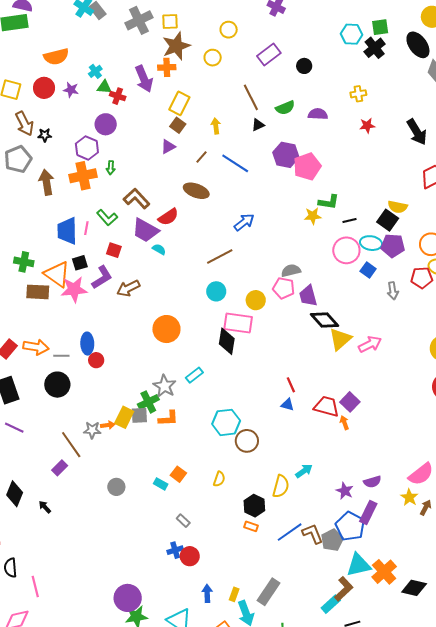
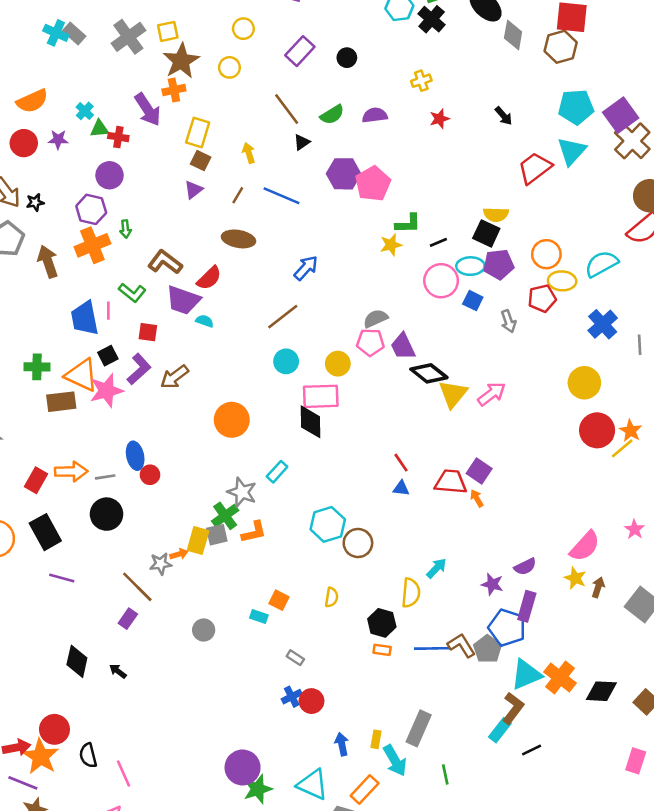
black arrow: (417, 132) -> (504, 116), size x0.6
blue line: (290, 532) -> (432, 648), turned 44

